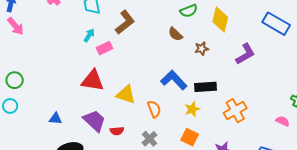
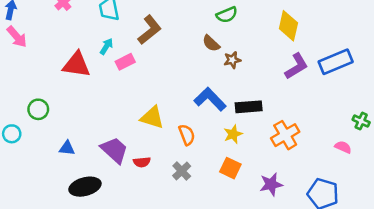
yellow diamond: (220, 20) -> (288, 26), moved
blue rectangle: (276, 24) -> (336, 62), moved, turned -52
brown star: (202, 49) -> (232, 60), moved
green circle: (15, 80) -> (38, 109), moved
red triangle: (93, 81) -> (76, 65), moved

